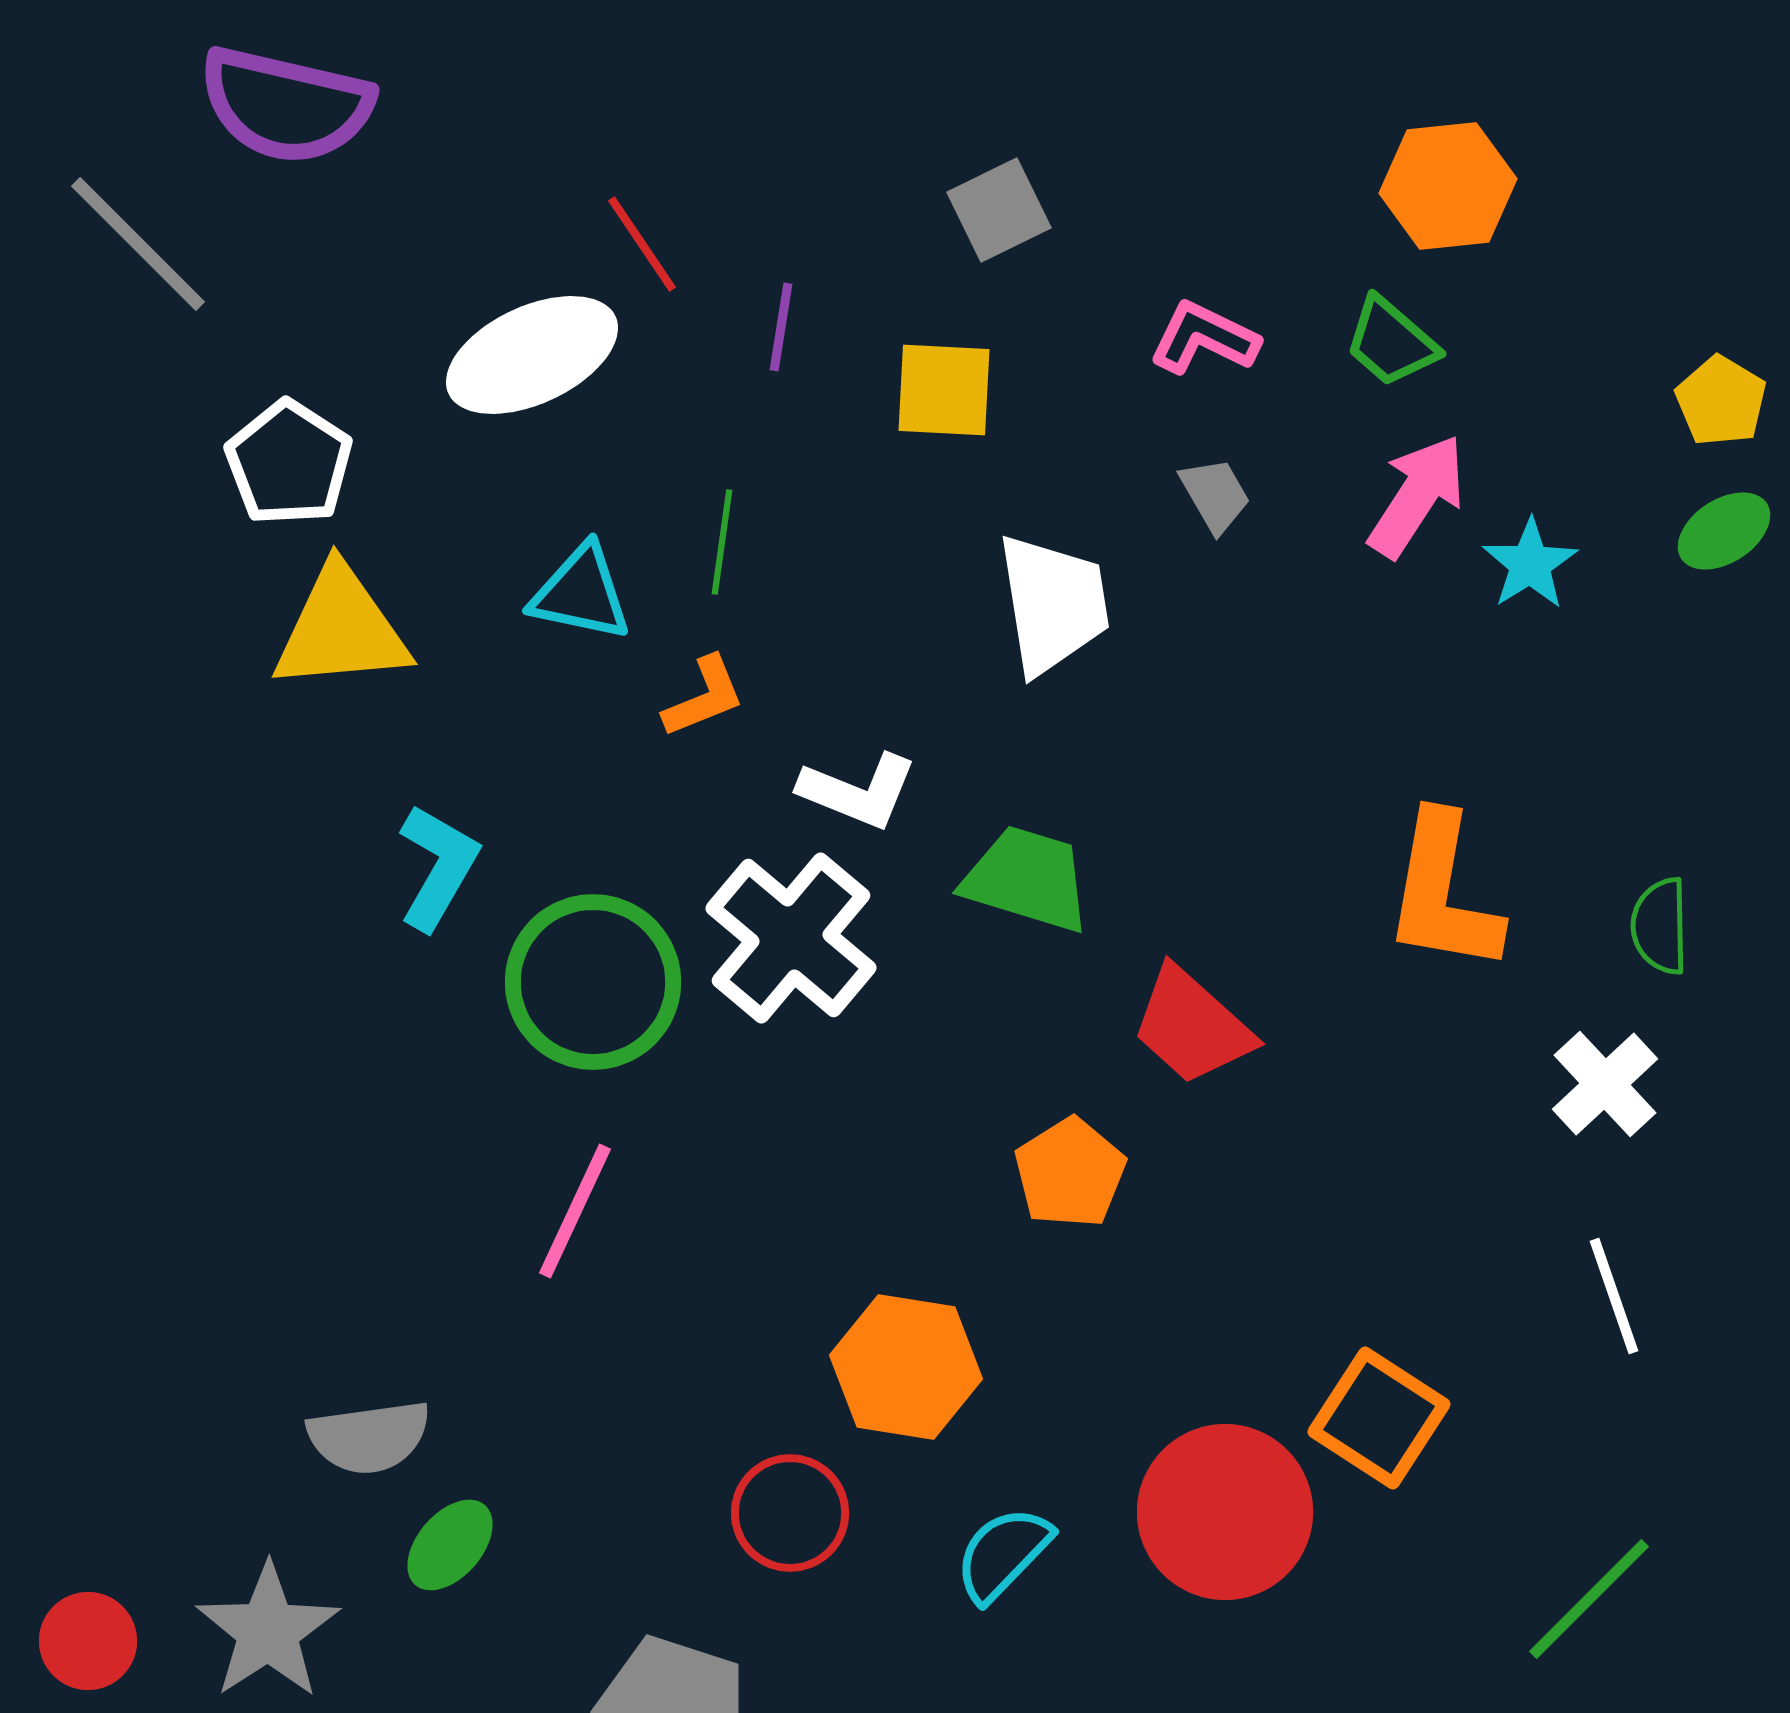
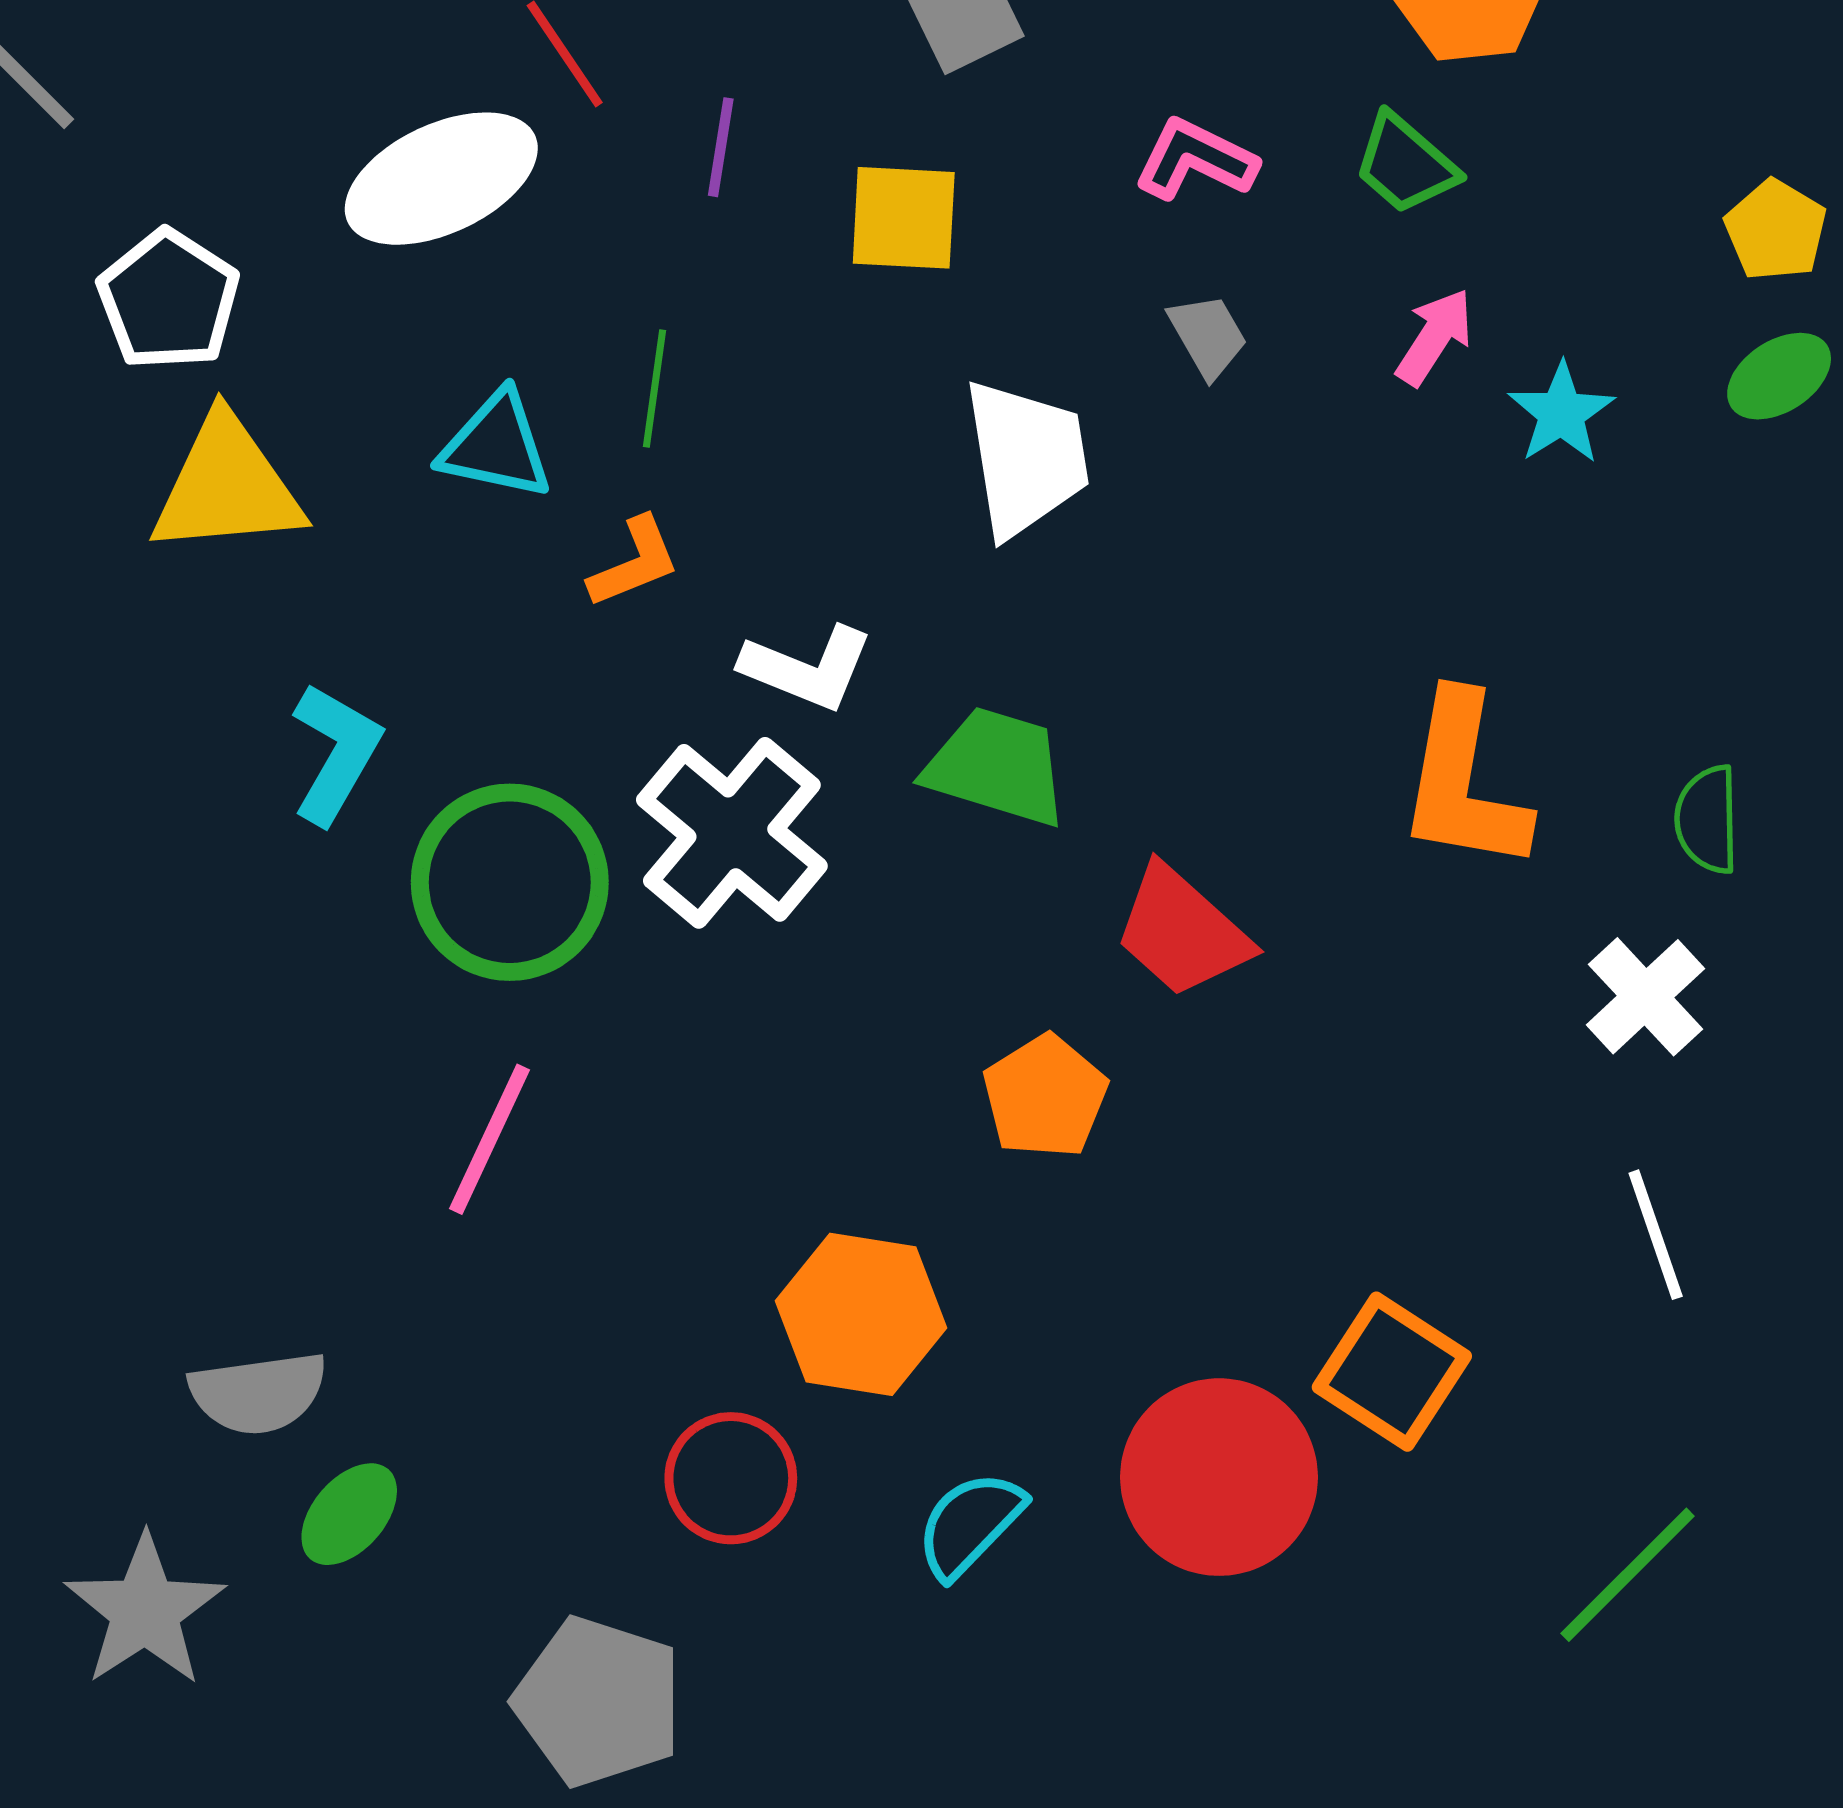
pink arrow: (1417, 496) -> (1434, 337), size x0.7

